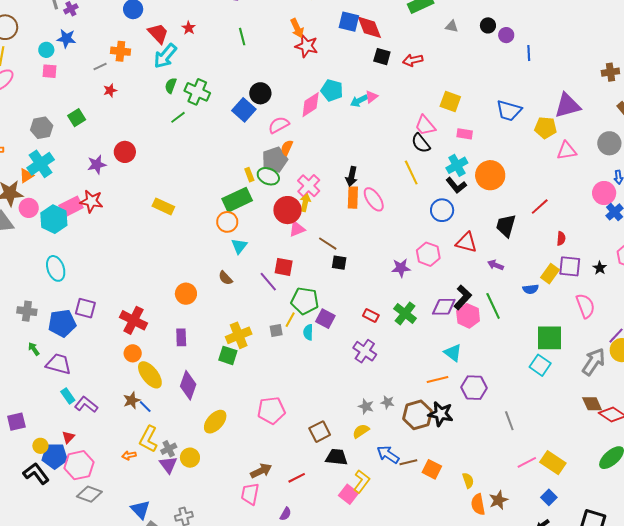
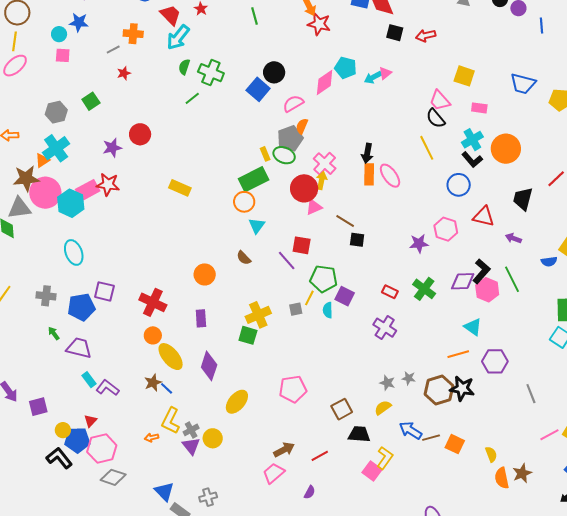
pink circle: (29, 208) -> (45, 193), size x1.6
pink trapezoid: (250, 494) -> (274, 473), turned 40

